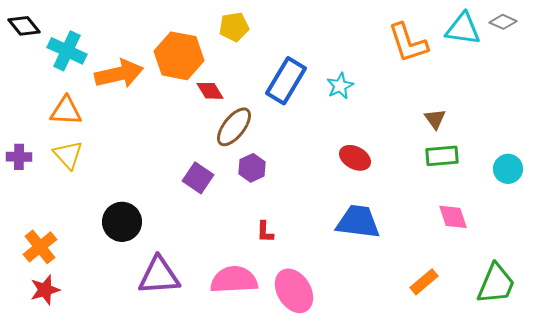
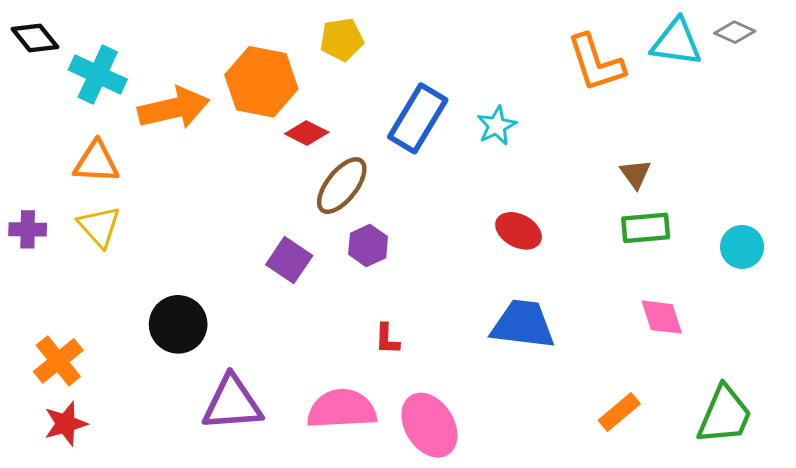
red diamond: (210, 91) -> (307, 133), turned -32

